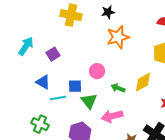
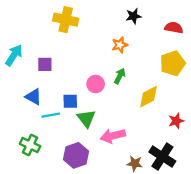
black star: (108, 12) -> (134, 16), moved
orange star: (118, 37) -> (120, 45), size x0.6
purple square: (53, 54) -> (45, 64), turned 32
green arrow: (118, 88) -> (120, 76), moved, turned 96

